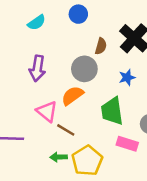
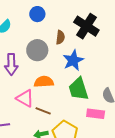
gray circle: (84, 69) -> (37, 50), moved
blue star: (127, 77) -> (73, 60), moved, size x1.5
orange semicircle: (72, 96) -> (44, 82), turned 42

